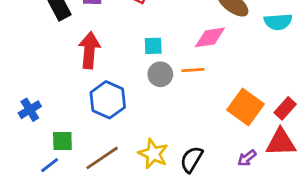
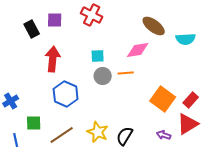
red triangle: (281, 142) -> (188, 124), turned -30
purple arrow: (247, 158) -> (164, 135), turned 56
blue line: (50, 165) -> (16, 140), moved, turned -64

